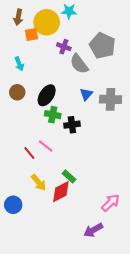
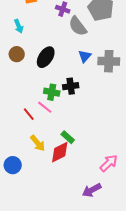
green cross: (53, 115) -> (52, 92), moved

